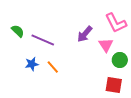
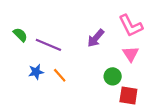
pink triangle: (106, 45) -> (131, 54), moved
green circle: (120, 60) -> (113, 76), moved

